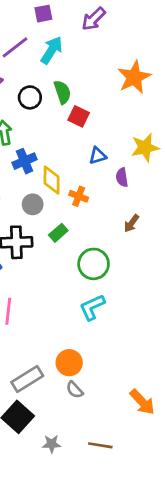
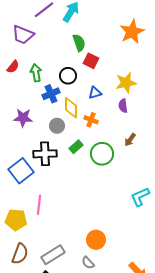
black circle: (30, 97) -> (68, 76), moved
yellow star: (145, 148) -> (126, 83), moved
blue triangle: (98, 156) -> (95, 93), moved
green circle: (94, 264) -> (102, 154), moved
cyan L-shape: (92, 307) -> (140, 197), moved
orange circle: (69, 363) -> (96, 240), moved

